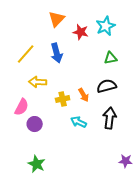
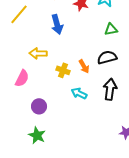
yellow line: (26, 54) -> (19, 14), moved
yellow cross: (63, 99) -> (63, 70), turned 32
purple circle: (35, 124) -> (39, 106), moved

